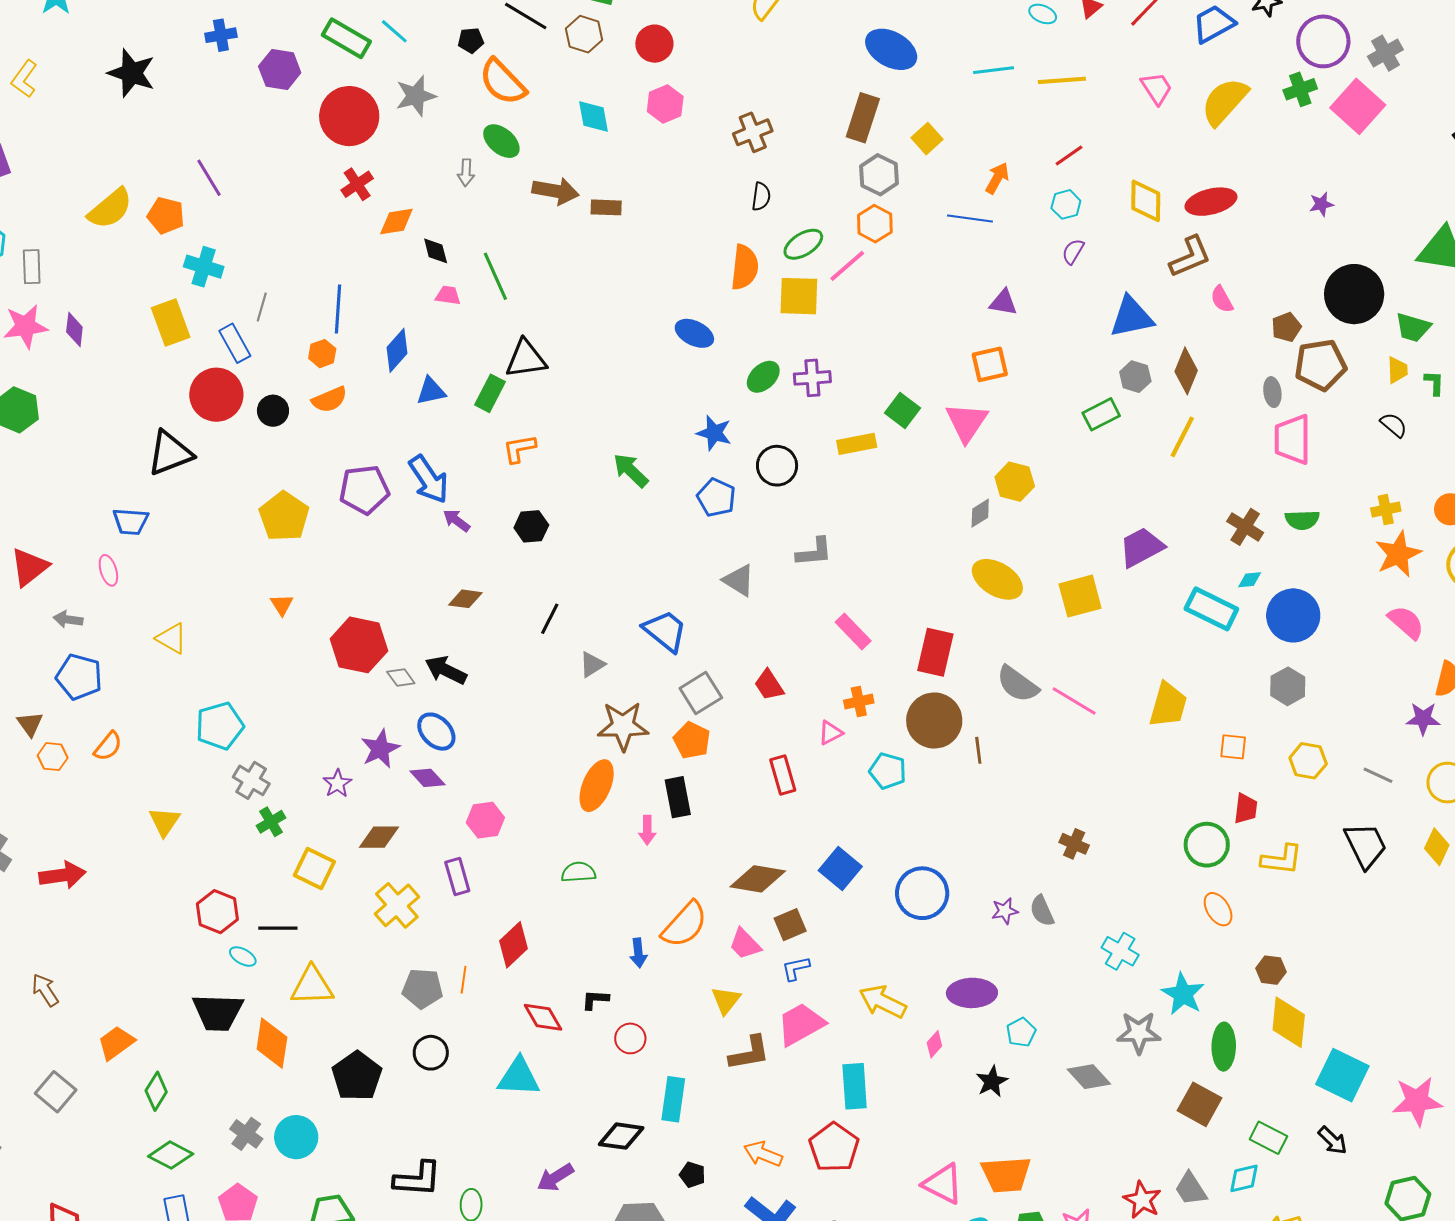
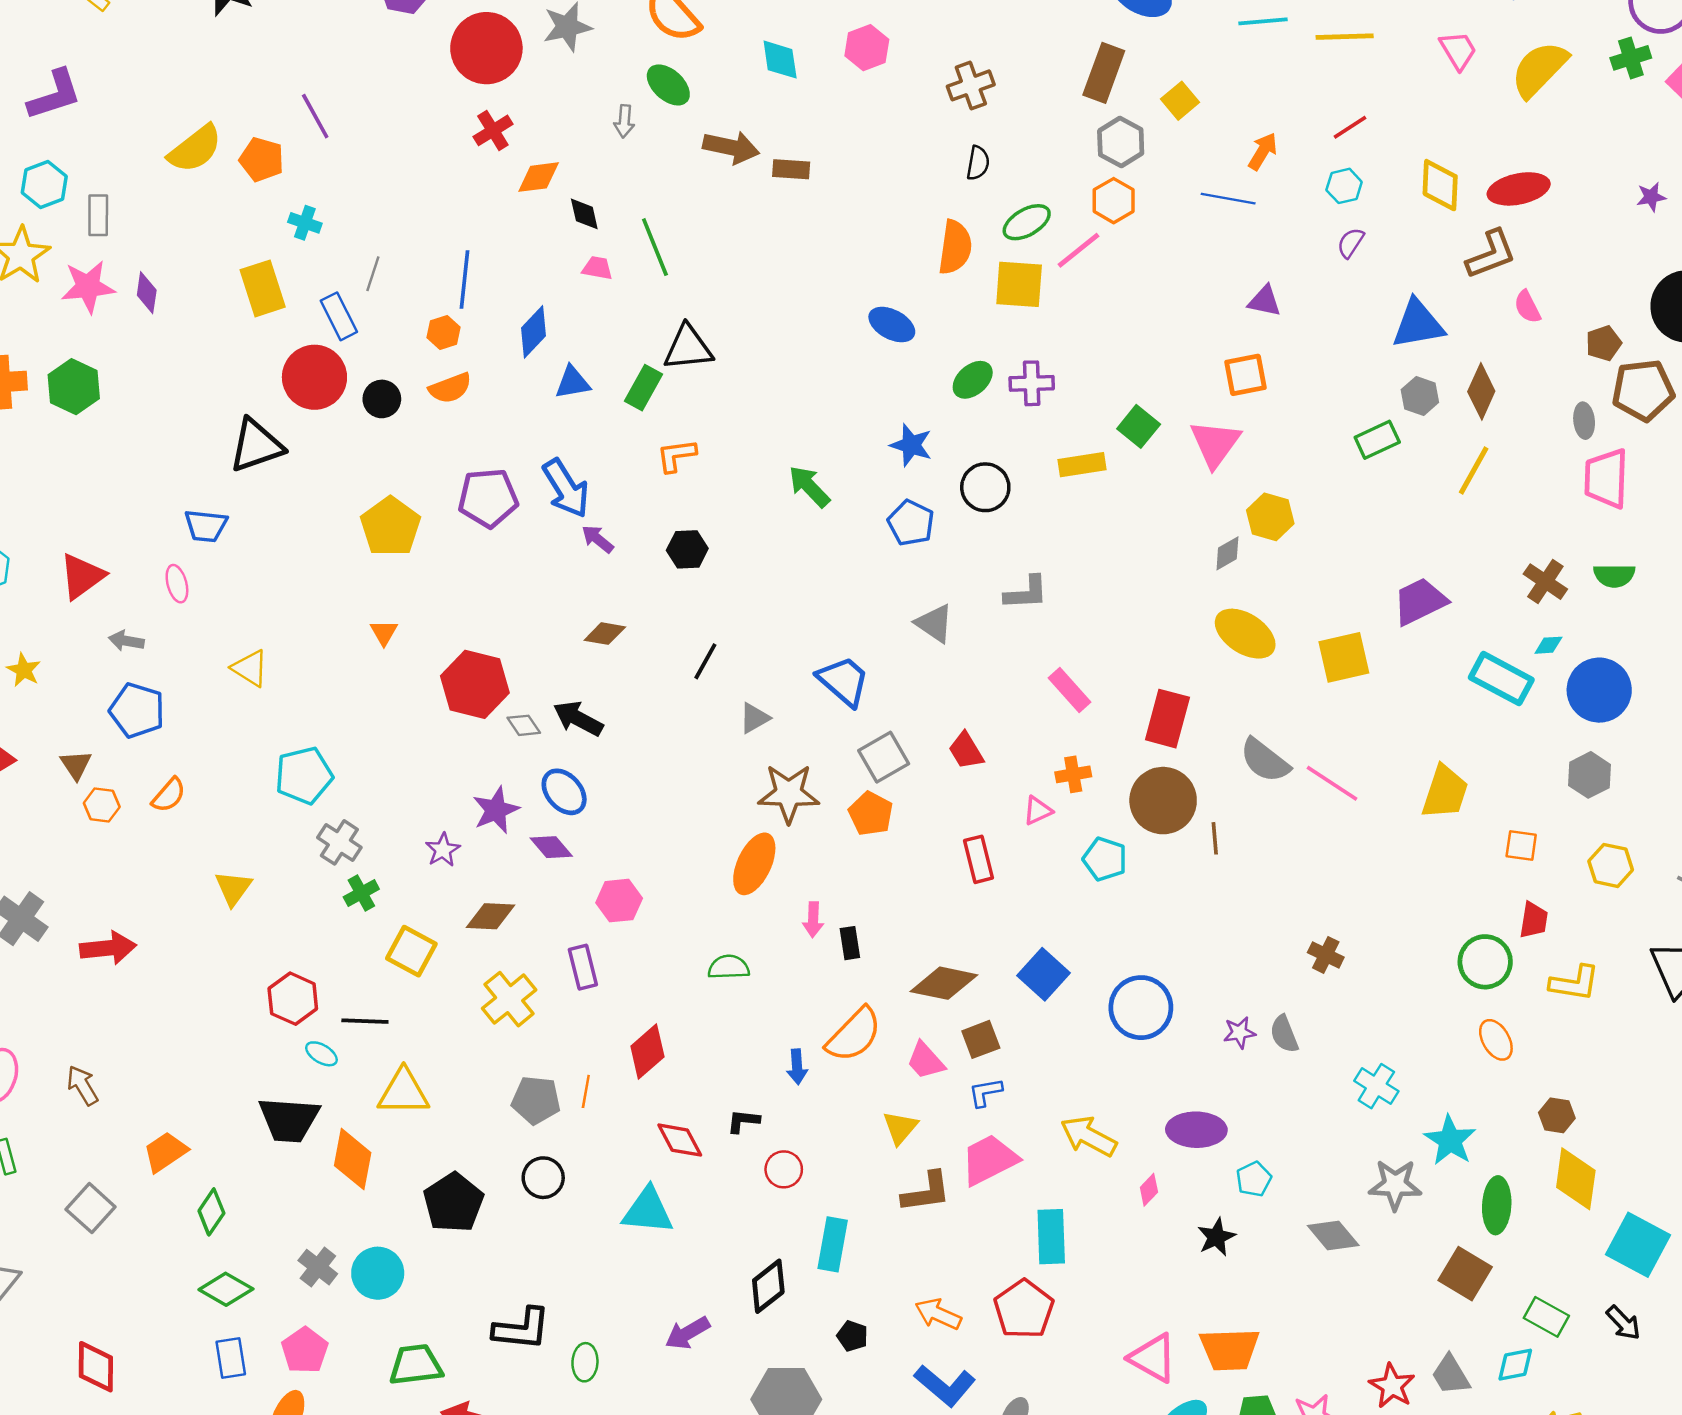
cyan cross: (204, 267) -> (305, 223), size x0.7
black rectangle: (678, 797) -> (850, 943), moved, size x0.7
black diamond: (621, 1136) -> (768, 1286), turned -48

